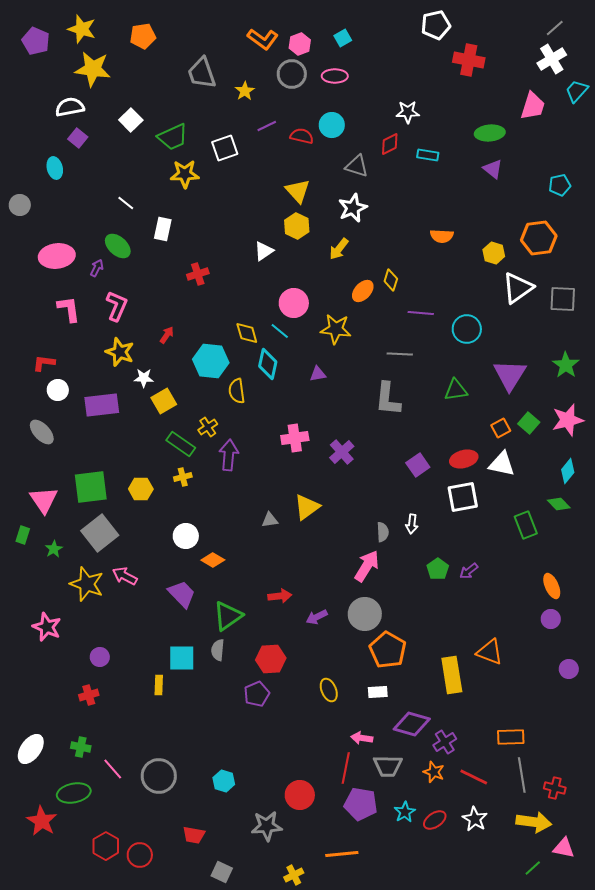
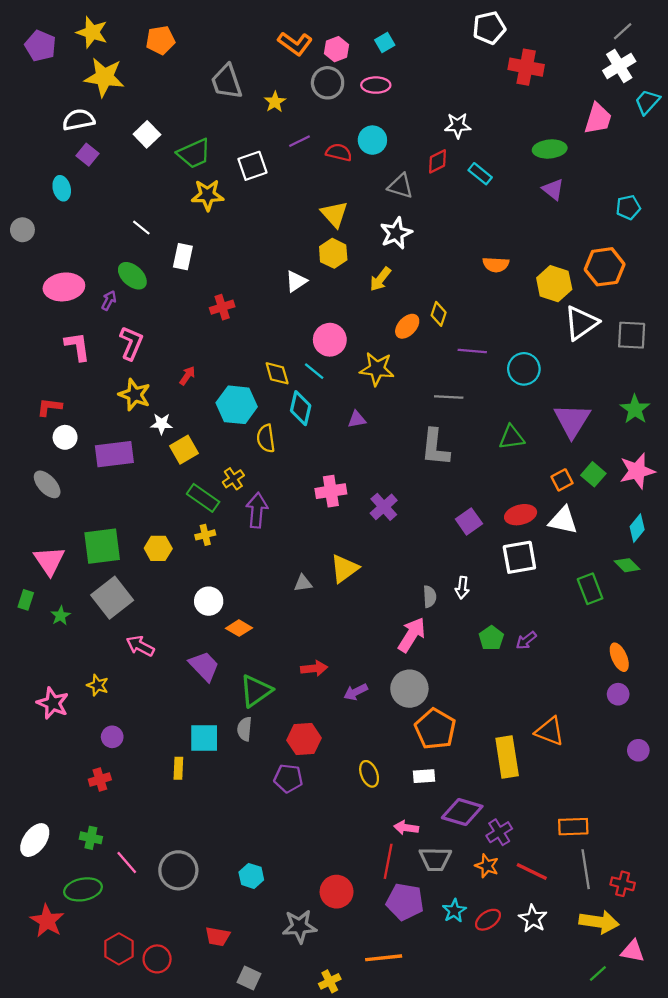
cyan rectangle: (428, 155) -> (480, 174), turned 30
yellow hexagon: (494, 253) -> (554, 284), size x1.4
yellow star: (87, 584) -> (98, 685), moved, size x0.6
purple pentagon: (257, 694) -> (288, 778), turned 30

